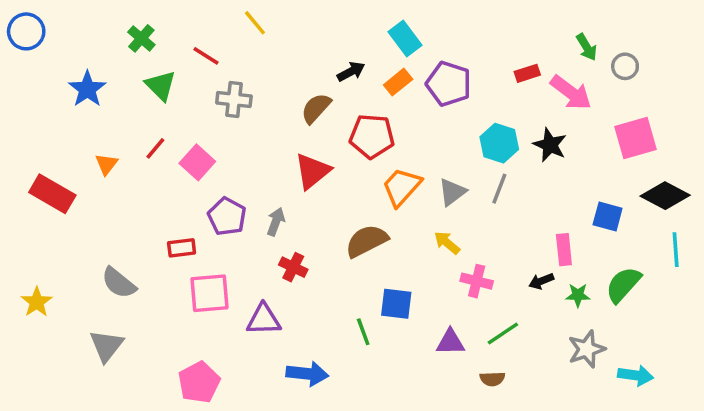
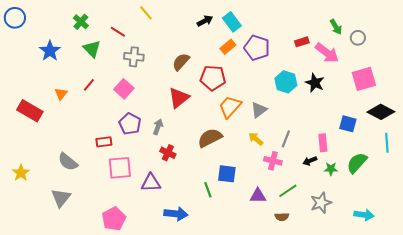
black arrow: (351, 72) -> (205, 21), moved
pink square: (197, 162) -> (124, 89), moved
gray line: (499, 189) -> (286, 139), moved
gray star: (587, 349) -> (321, 203), moved

